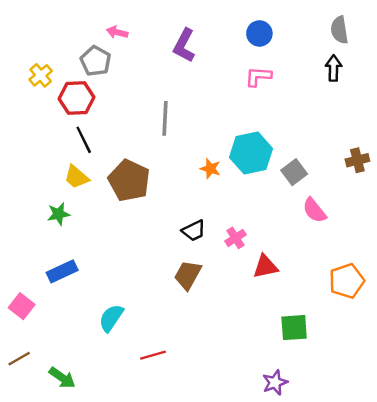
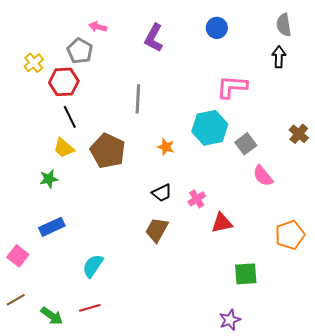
pink L-shape: (258, 77) -> (232, 87), moved, size x1.4
brown cross: (357, 160) -> (299, 134), turned -36
orange star: (210, 169) -> (166, 147), moved
red line: (153, 355) -> (90, 308), moved

